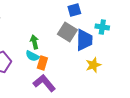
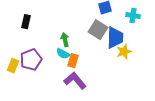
cyan cross: (102, 27) -> (133, 16), moved
yellow star: (93, 65) -> (124, 52), moved

